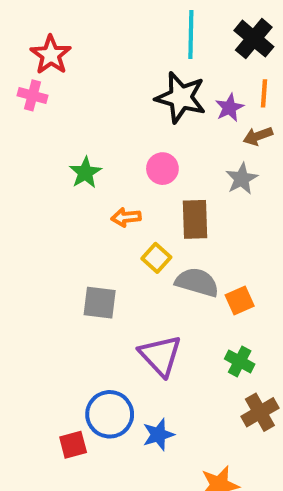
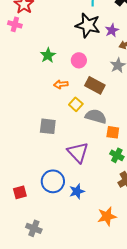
green star: (85, 173) -> (48, 55), moved
brown rectangle: (195, 219) -> (95, 85), turned -60
orange square: (240, 301) -> (113, 132), moved, turned 32
red square: (73, 445) -> (20, 192), moved

